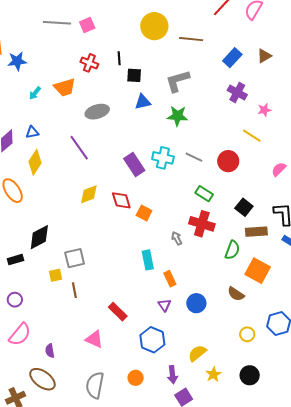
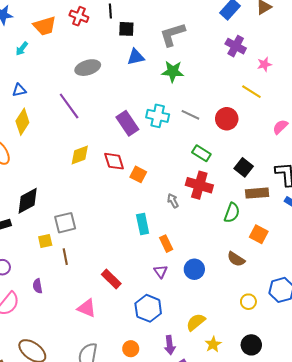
orange trapezoid: (65, 87) -> (45, 26), moved
orange square: (258, 271) -> (259, 234), size x0.7
purple semicircle: (50, 351) -> (38, 286), moved

